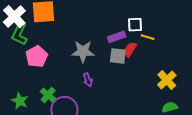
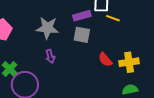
red semicircle: (130, 49) -> (105, 60), moved, turned -77
yellow cross: (167, 80) -> (129, 62), turned 30

